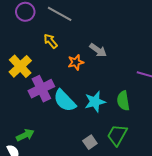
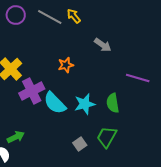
yellow arrow: (51, 41) -> (74, 16), moved
gray arrow: (98, 50) -> (103, 45), moved

